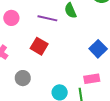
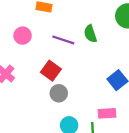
gray circle: (23, 78) -> (59, 93), moved

